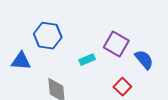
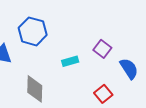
purple square: (116, 44) -> (102, 49), size x0.7

